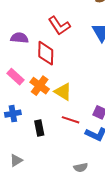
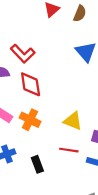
red L-shape: (59, 26) -> (23, 54), moved
yellow triangle: (63, 92) -> (73, 121), moved

